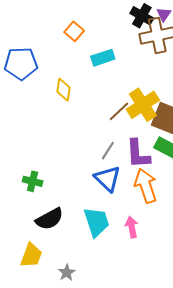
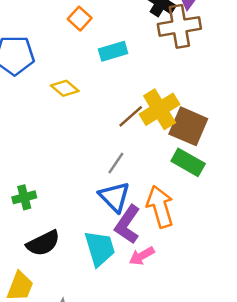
yellow diamond: (64, 90) -> (65, 88), turned -60
purple L-shape: (138, 154) -> (127, 225), moved, turned 36
green cross: (33, 181) -> (24, 197), turned -30
pink arrow: (132, 227) -> (142, 256), turned -110

